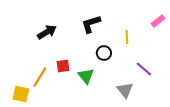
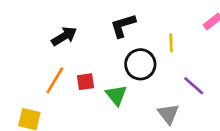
black circle: (104, 53) -> (140, 64), size x1.5
orange line: (40, 77) -> (55, 80), moved

